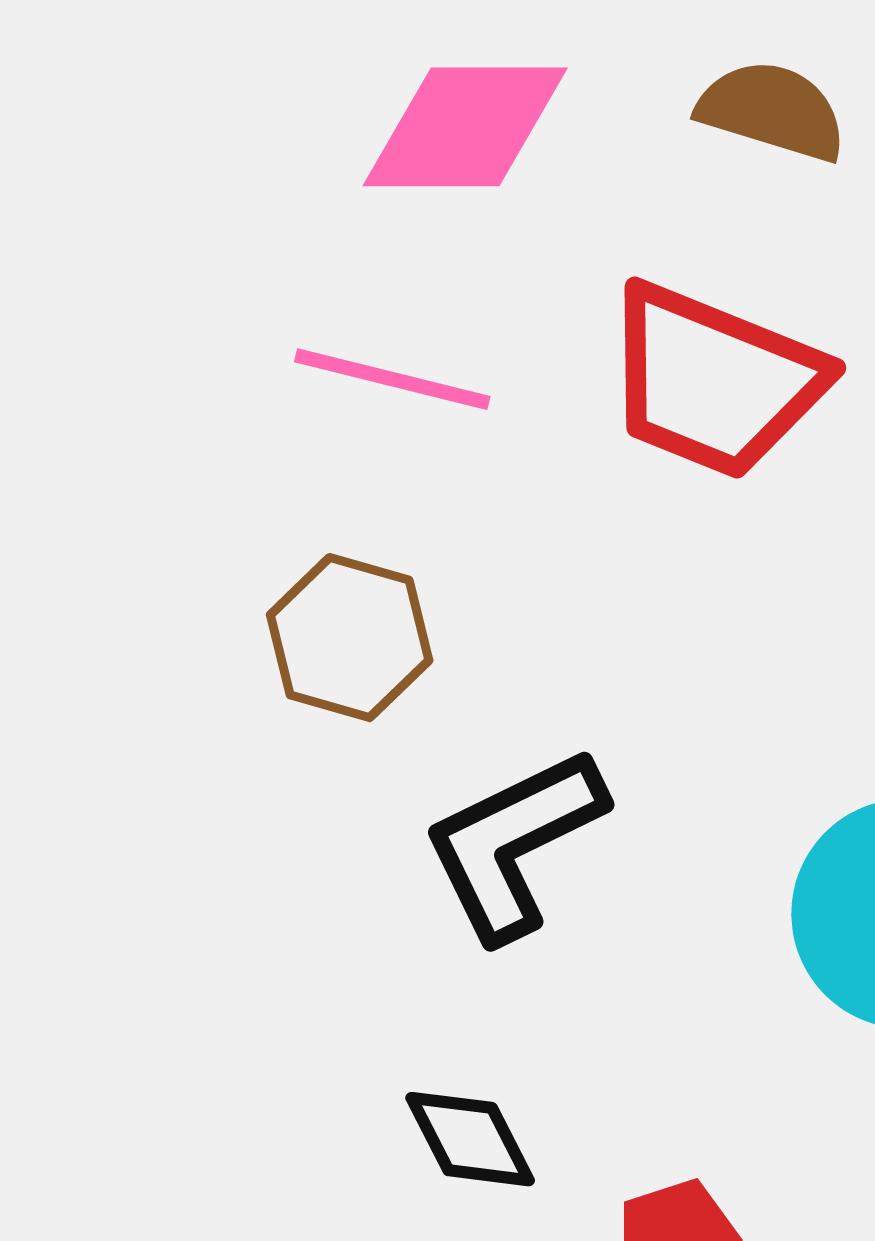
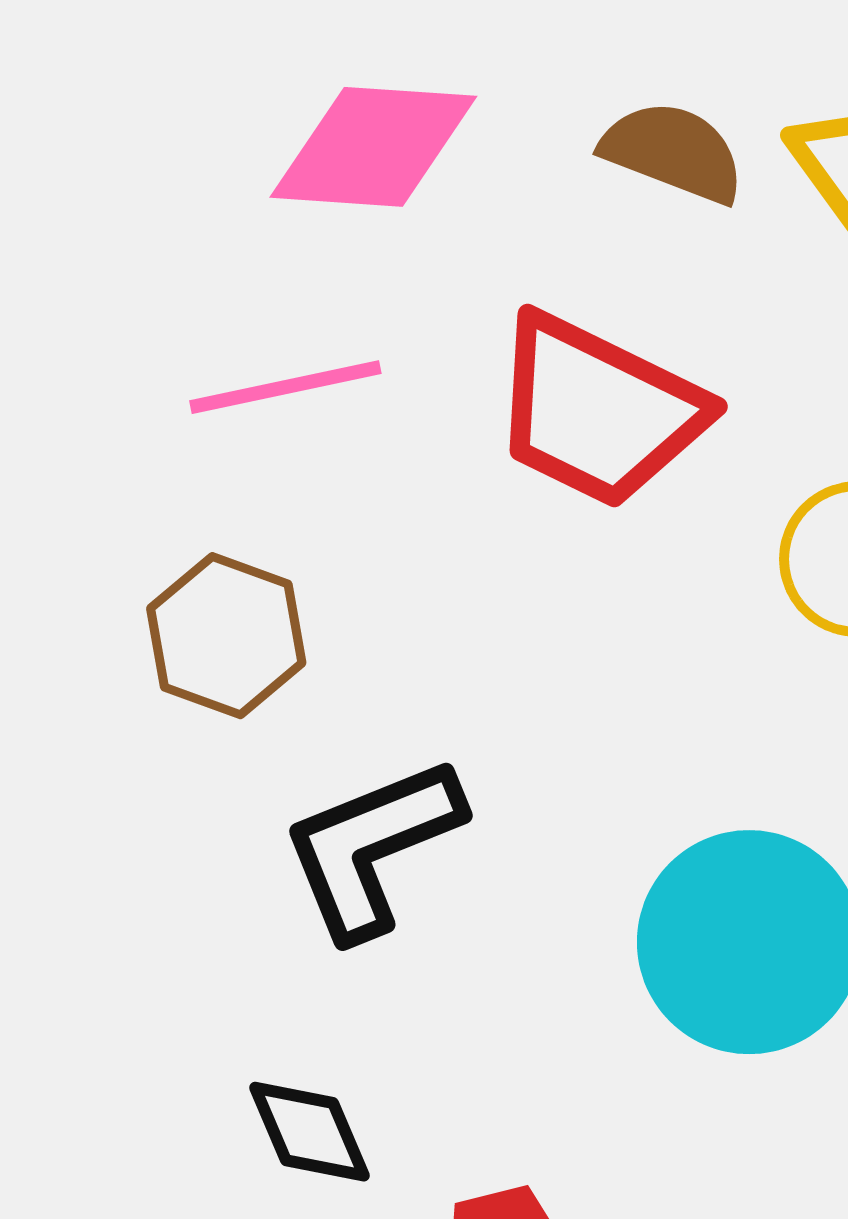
pink line: (392, 379) -> (285, 387), turned -30

